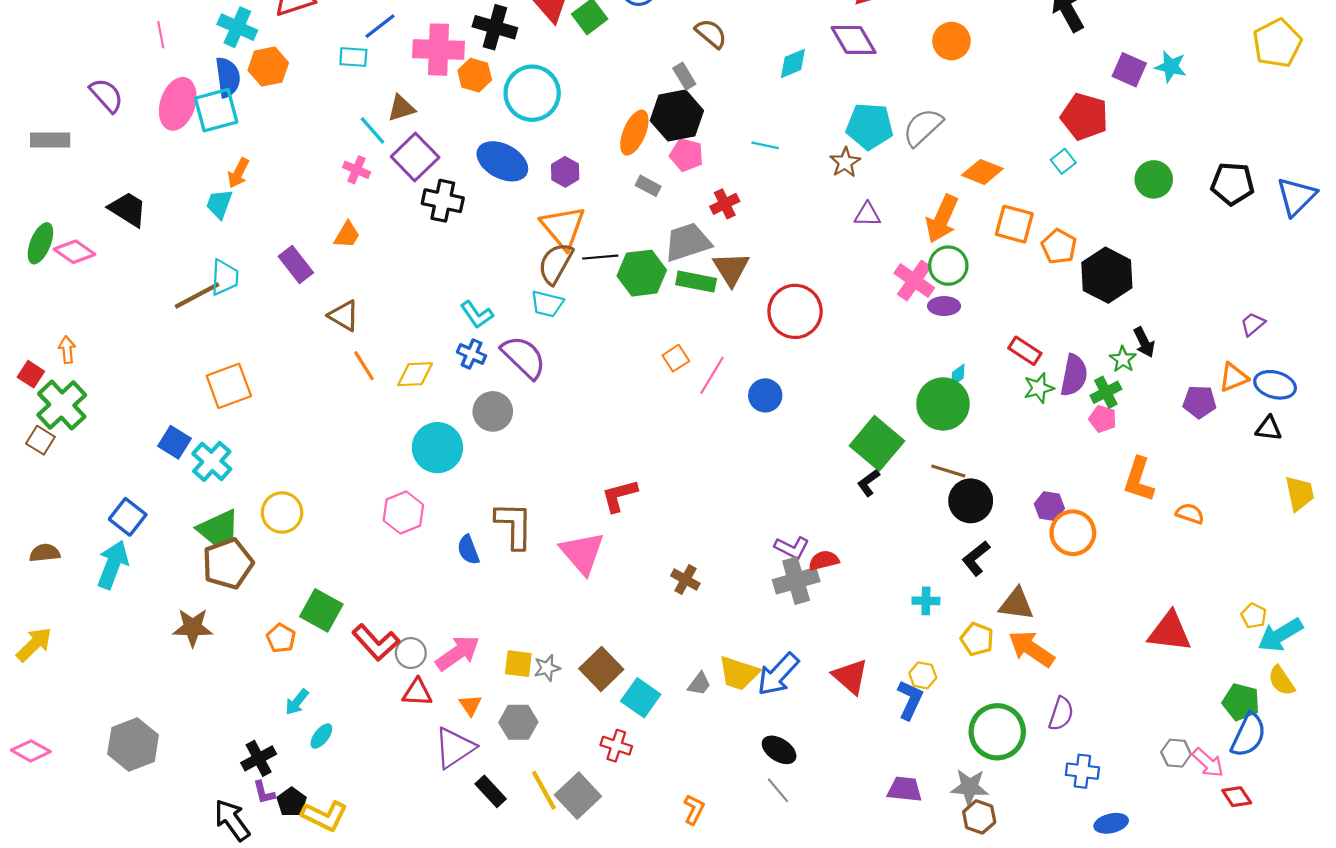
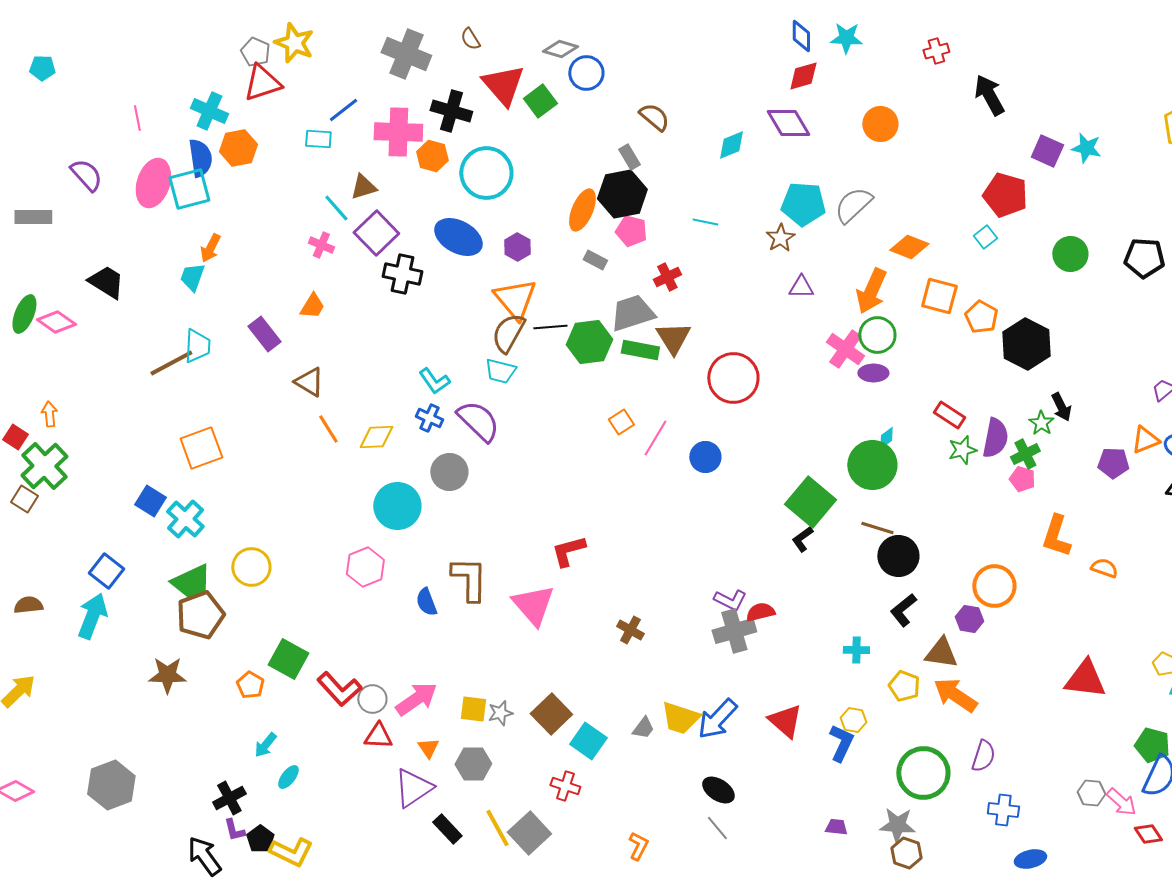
purple hexagon: (1049, 506) -> (969, 619), moved
purple trapezoid: (905, 789) -> (836, 827), size x0.7

